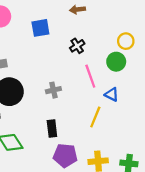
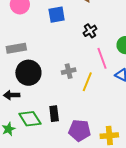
yellow line: (95, 117) -> (87, 82), moved
black rectangle: (52, 129) -> (54, 114), moved

